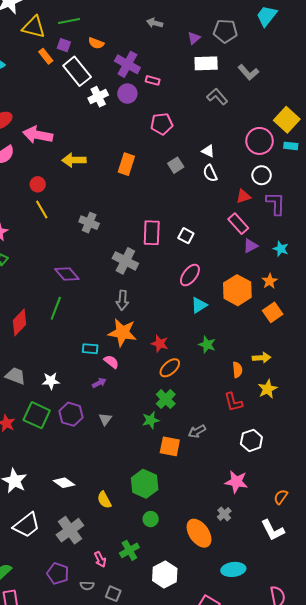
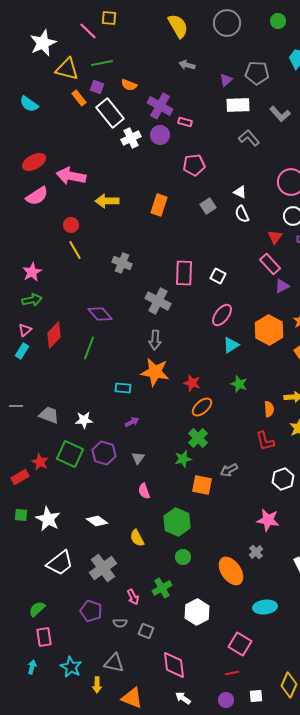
red triangle: (243, 196) -> (275, 237), turned -35
red diamond: (20, 322) -> (54, 335), moved
pink semicircle: (111, 362) -> (144, 491), moved, turned -147

